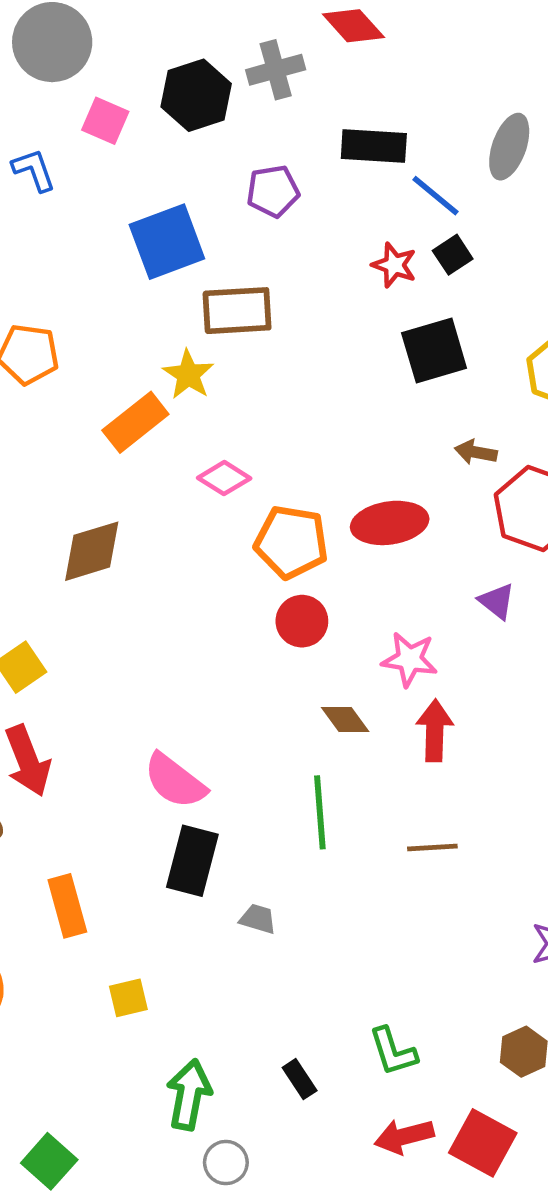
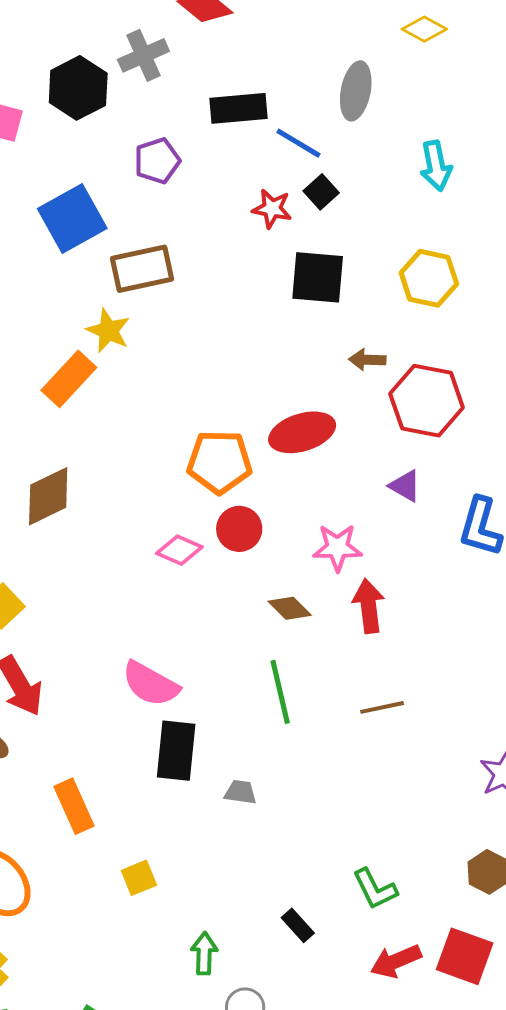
black square: (434, 351) -> (318, 277), turned 30
pink diamond: (224, 478) -> (179, 550), moved
green arrow: (189, 1095) -> (204, 953), size x0.7

